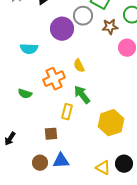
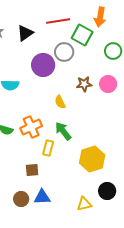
brown star: (110, 27) -> (84, 84), moved
orange cross: (54, 79) -> (31, 127), moved
black circle: (124, 164) -> (107, 191), moved
yellow triangle: (103, 168) -> (84, 204), turned -42

